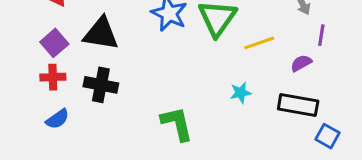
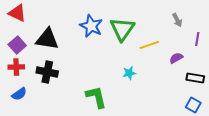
purple line: (321, 35) -> (197, 39), moved
cyan star: (241, 93) -> (129, 73), moved
black rectangle: (298, 105) -> (195, 78), moved, size x0.7

